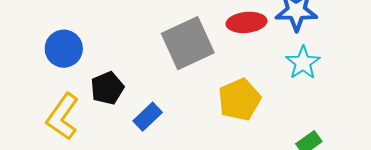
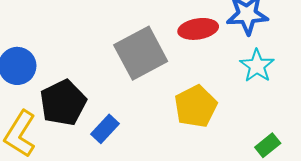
black pentagon: (107, 88) -> (63, 103), size x1.4

